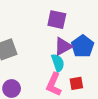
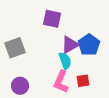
purple square: (57, 20) -> (52, 19), moved

